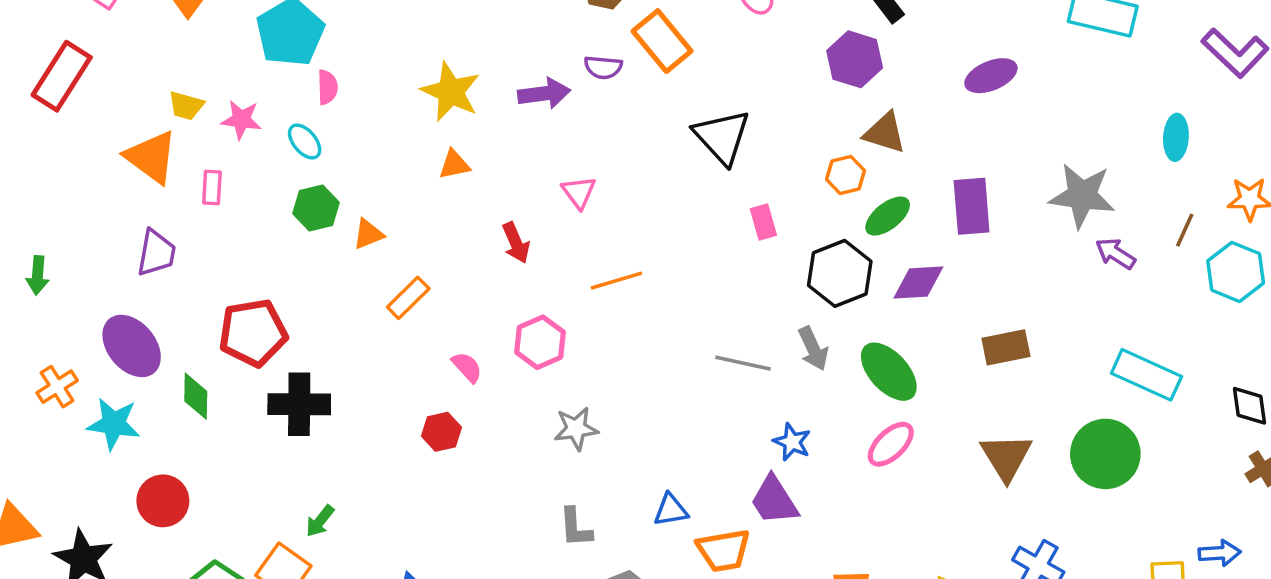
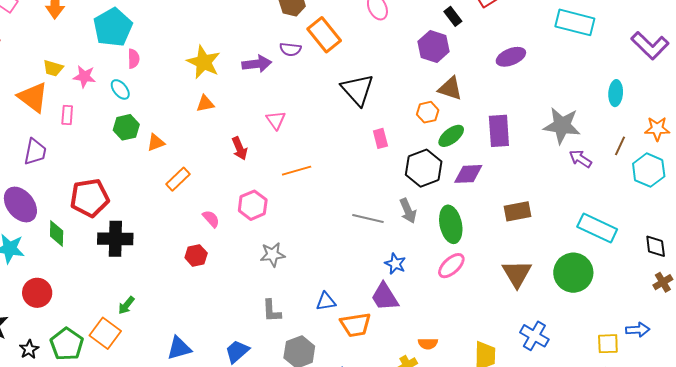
green ellipse: (889, 372) -> (451, 224), turned 30

